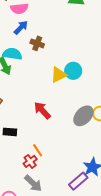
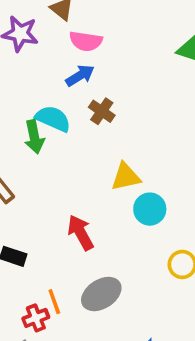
cyan circle: (73, 71) -> (150, 209), moved
gray ellipse: (83, 116) -> (101, 294), moved

